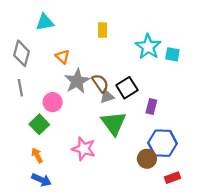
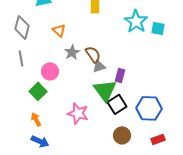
gray star: (77, 81) -> (72, 52), size x0.7
black square: (127, 88) -> (117, 104), moved
purple rectangle: (151, 107) -> (120, 75), moved
brown circle: (147, 159) -> (122, 135), moved

